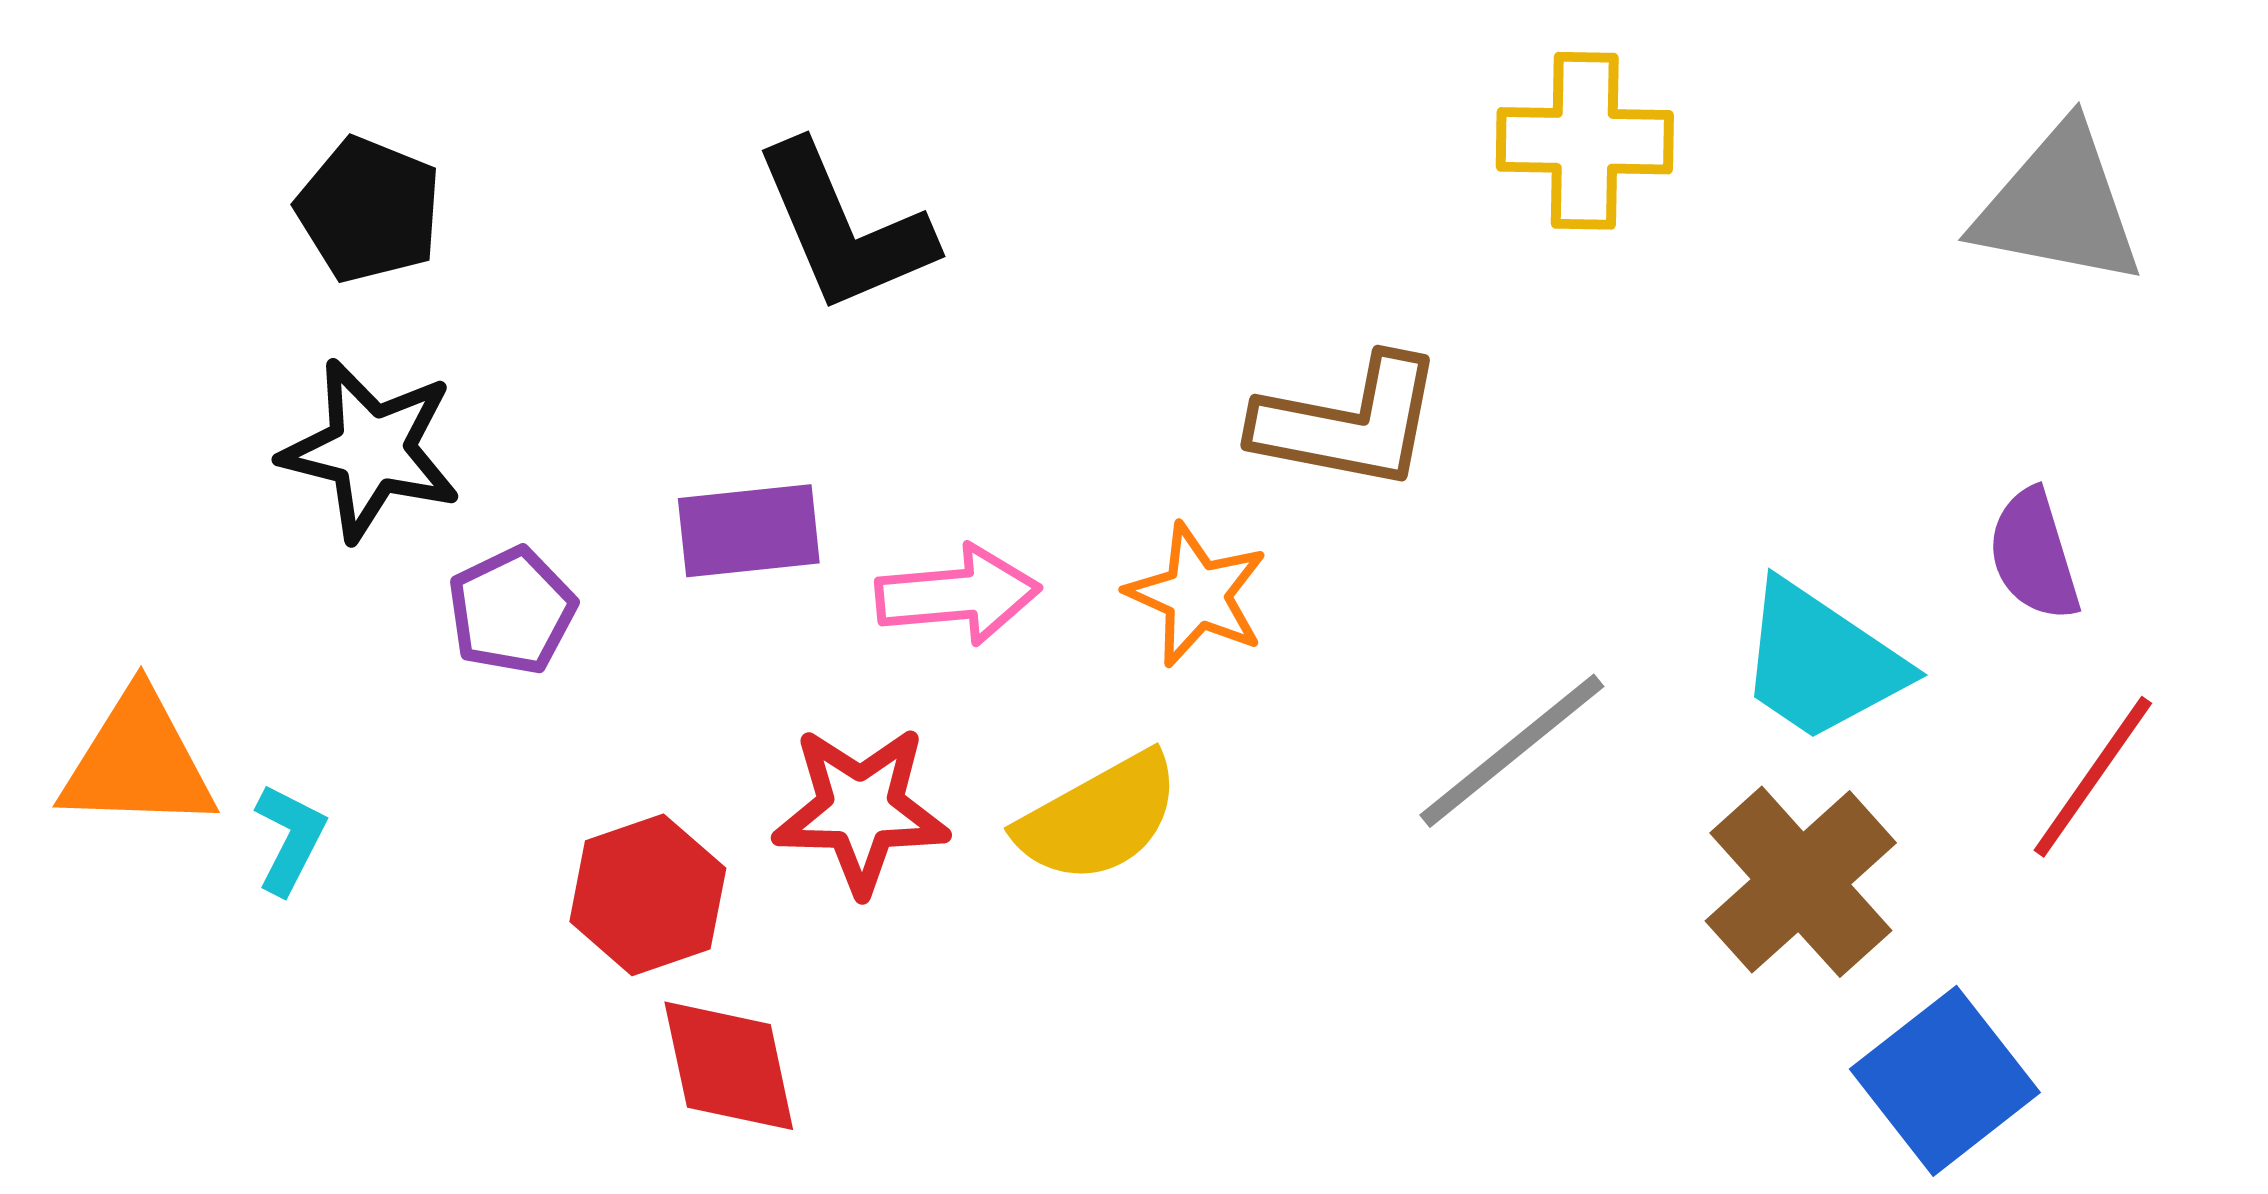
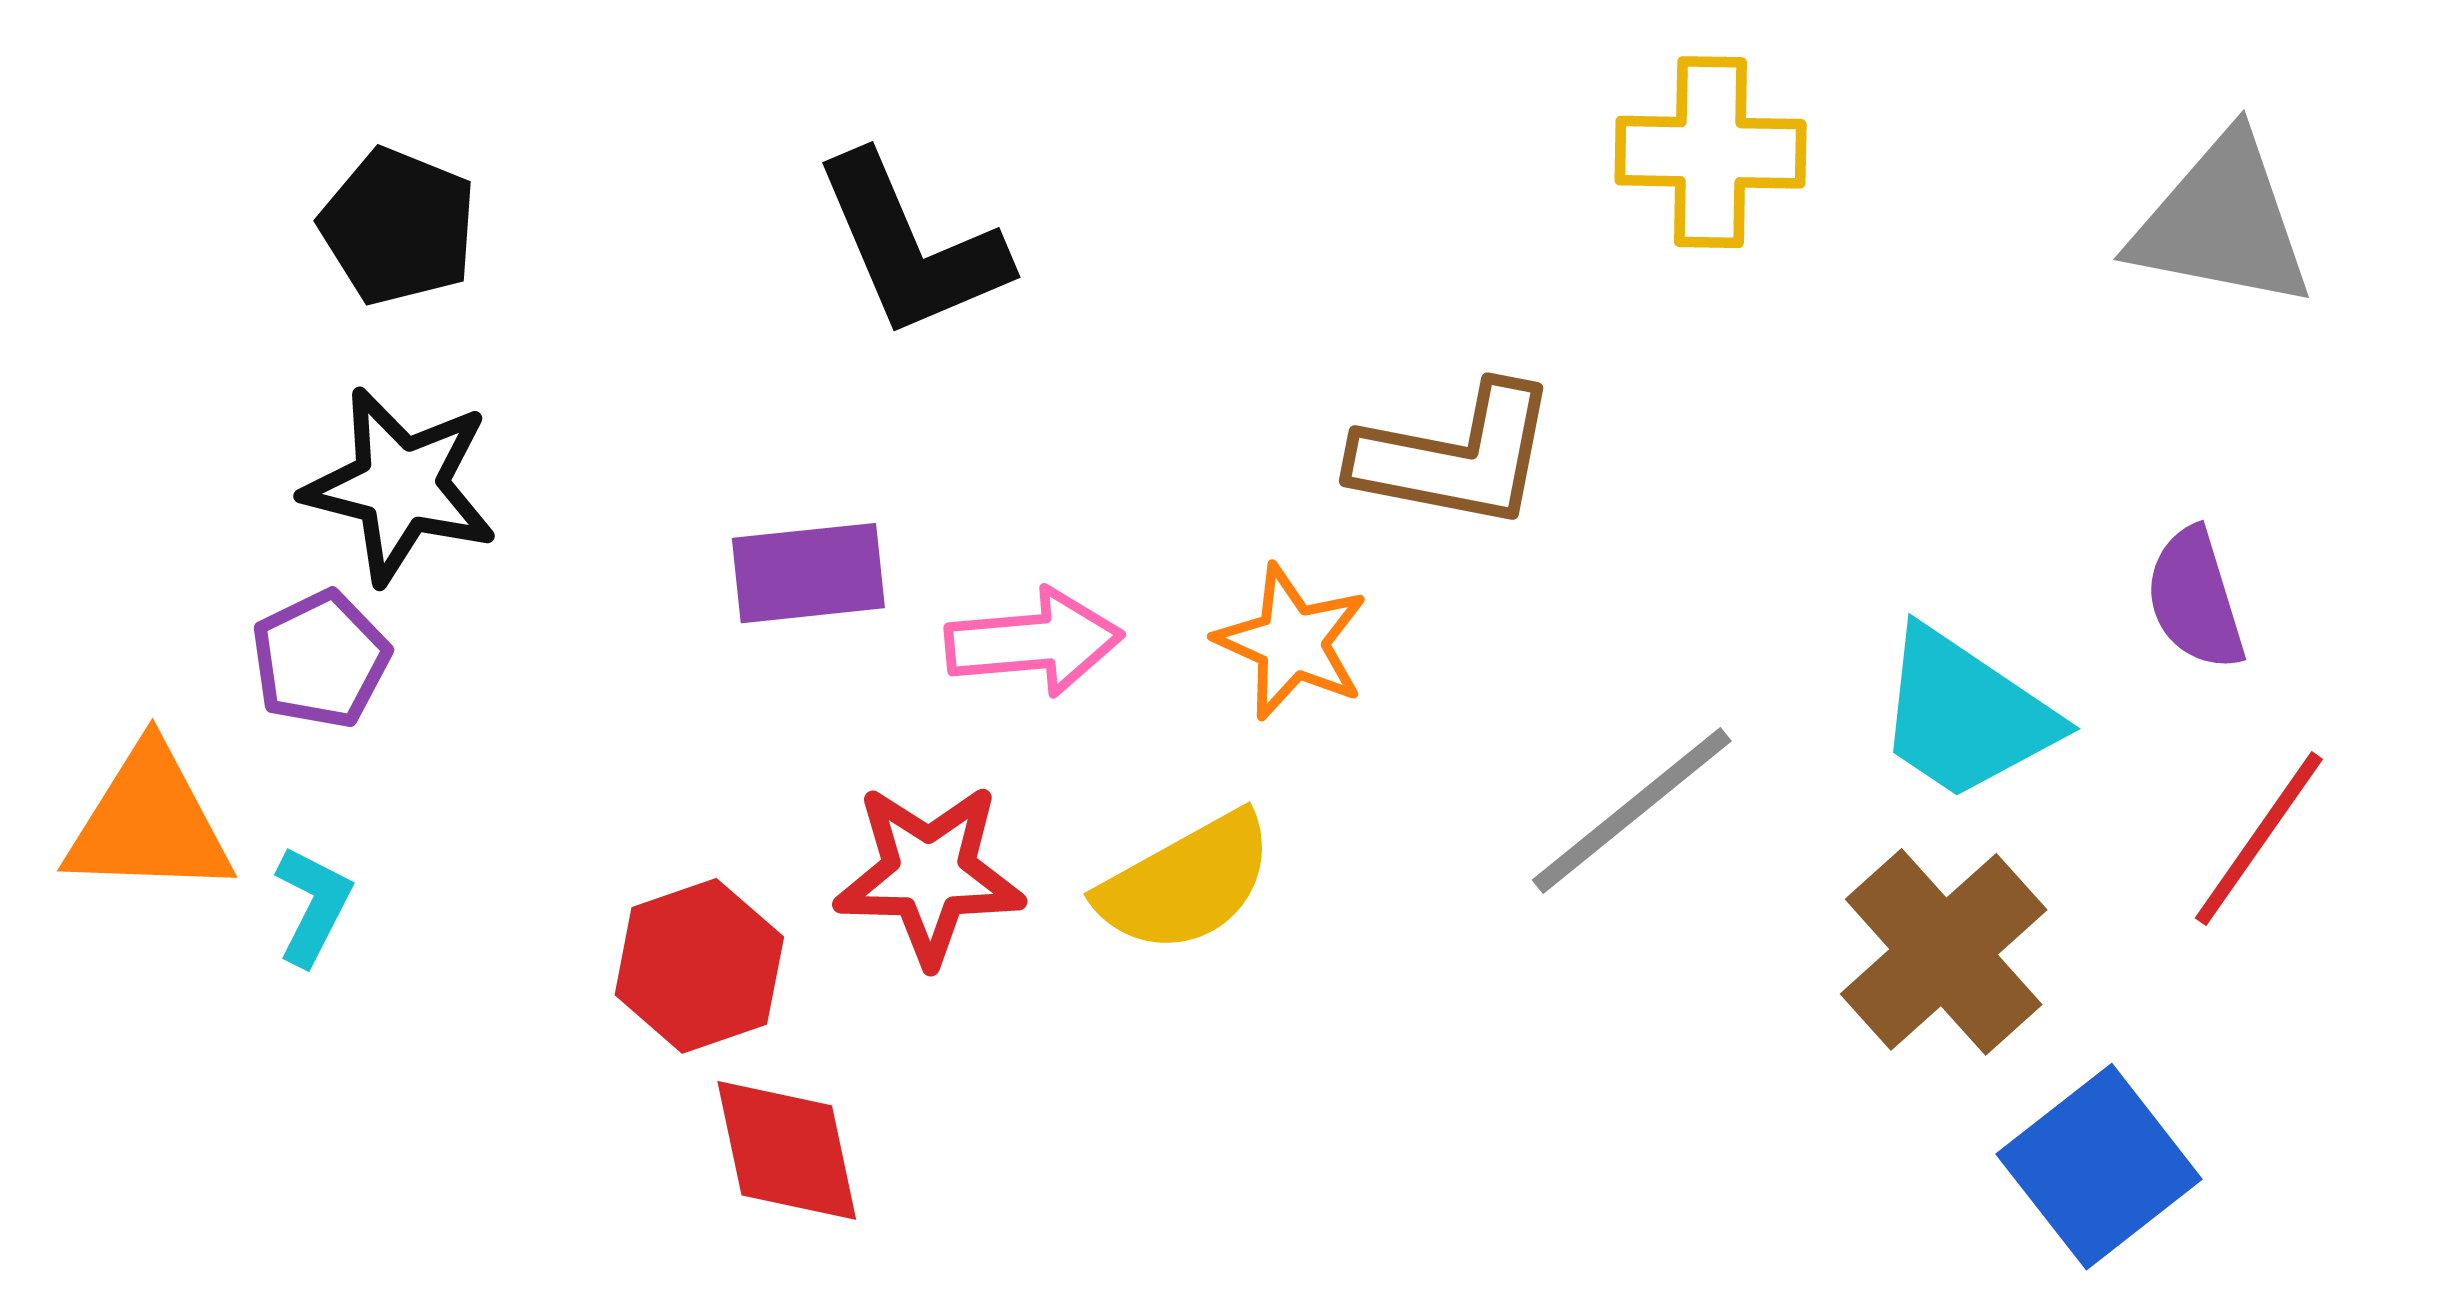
purple pentagon: (512, 611) -> (321, 659), moved

